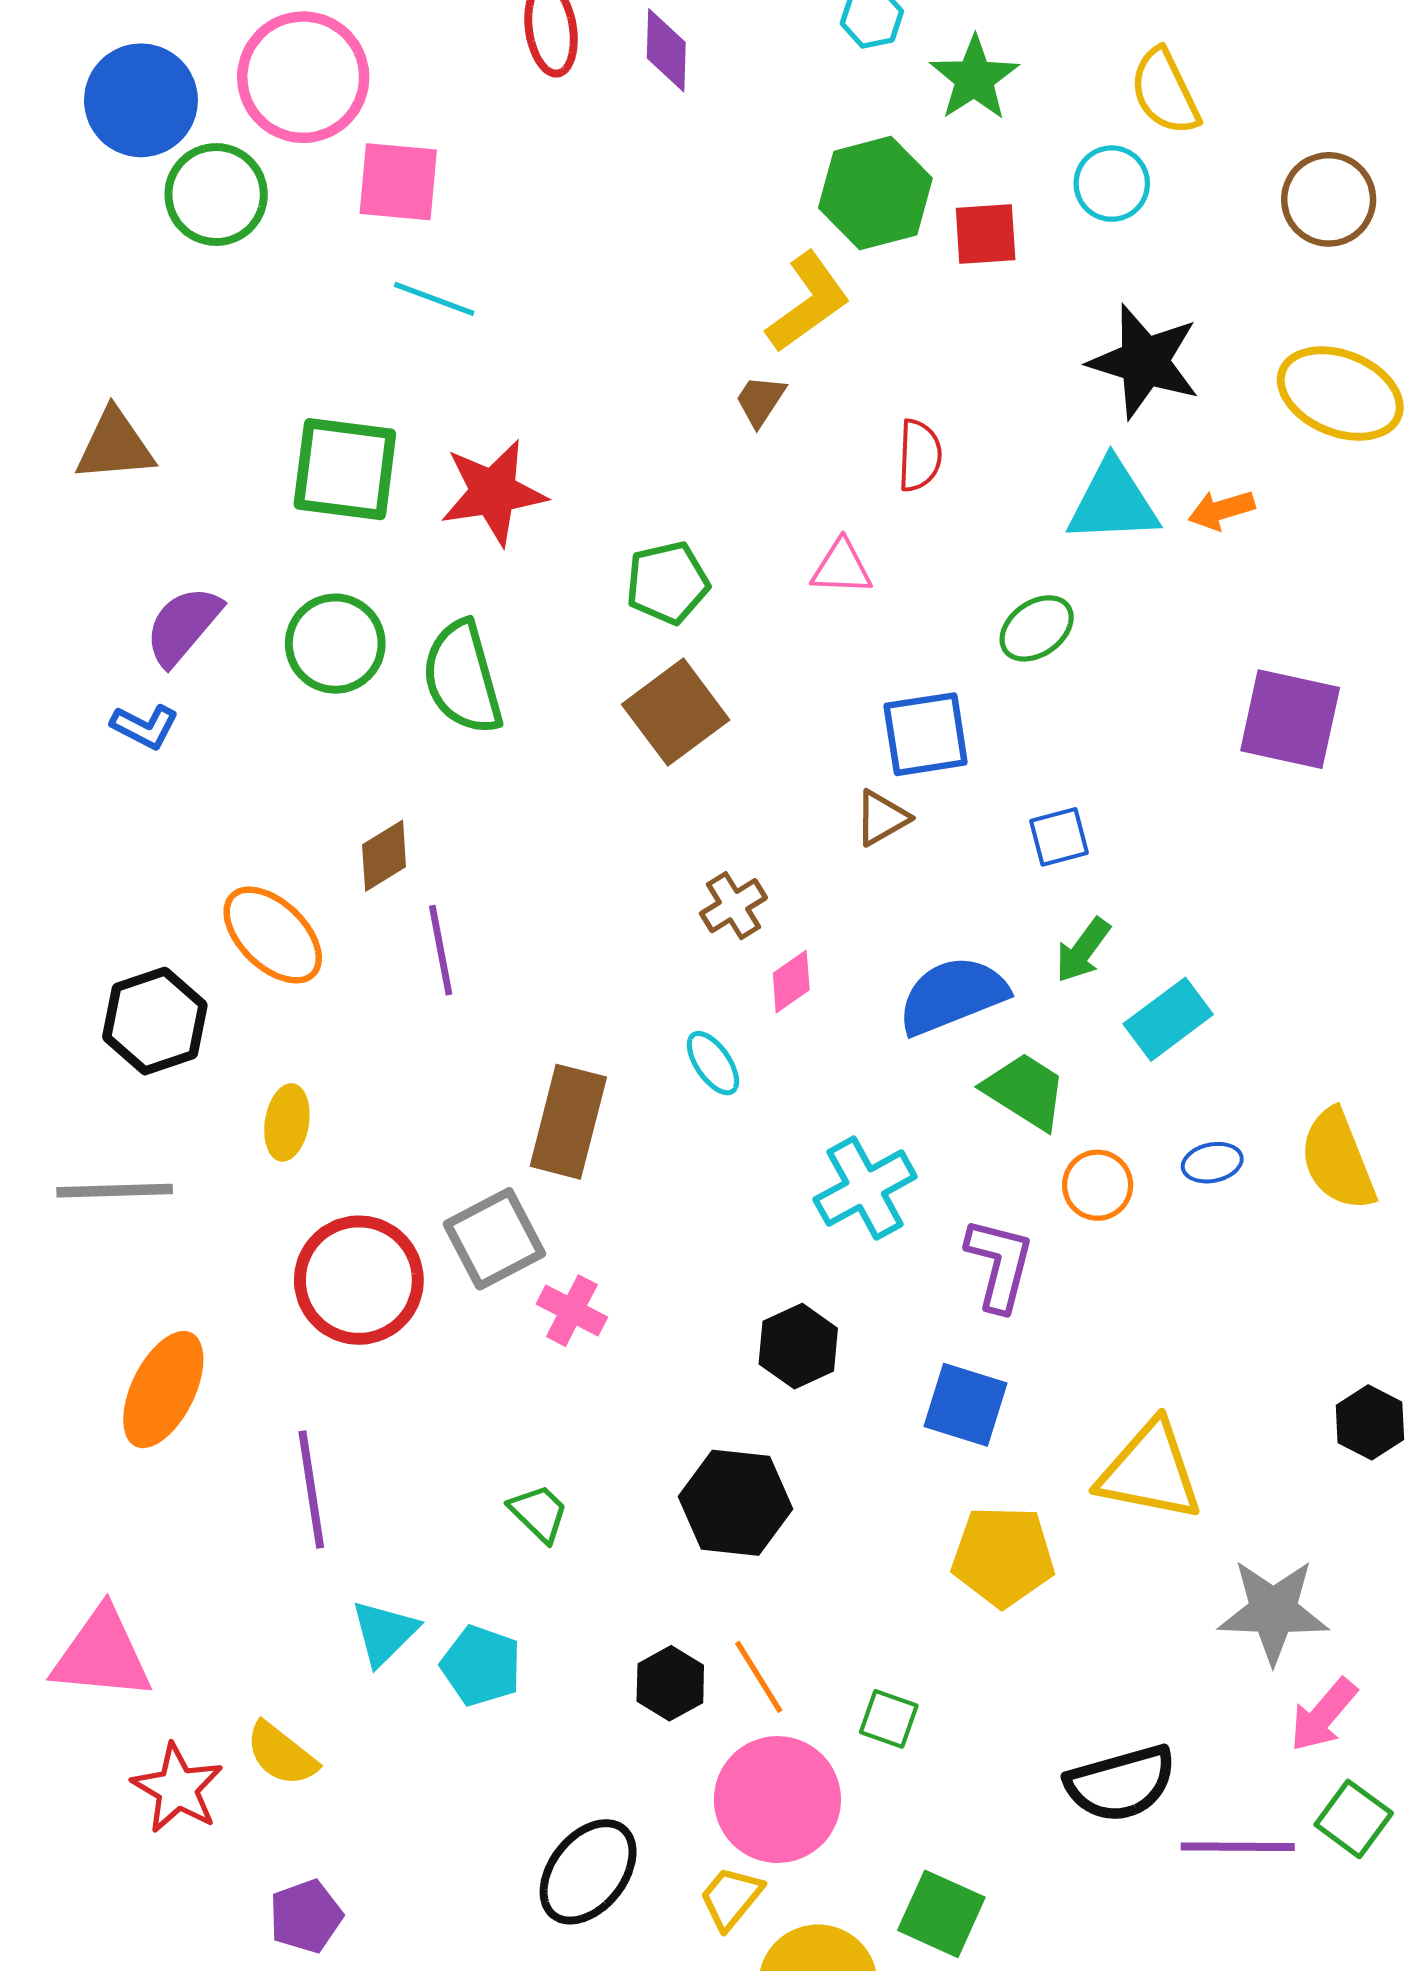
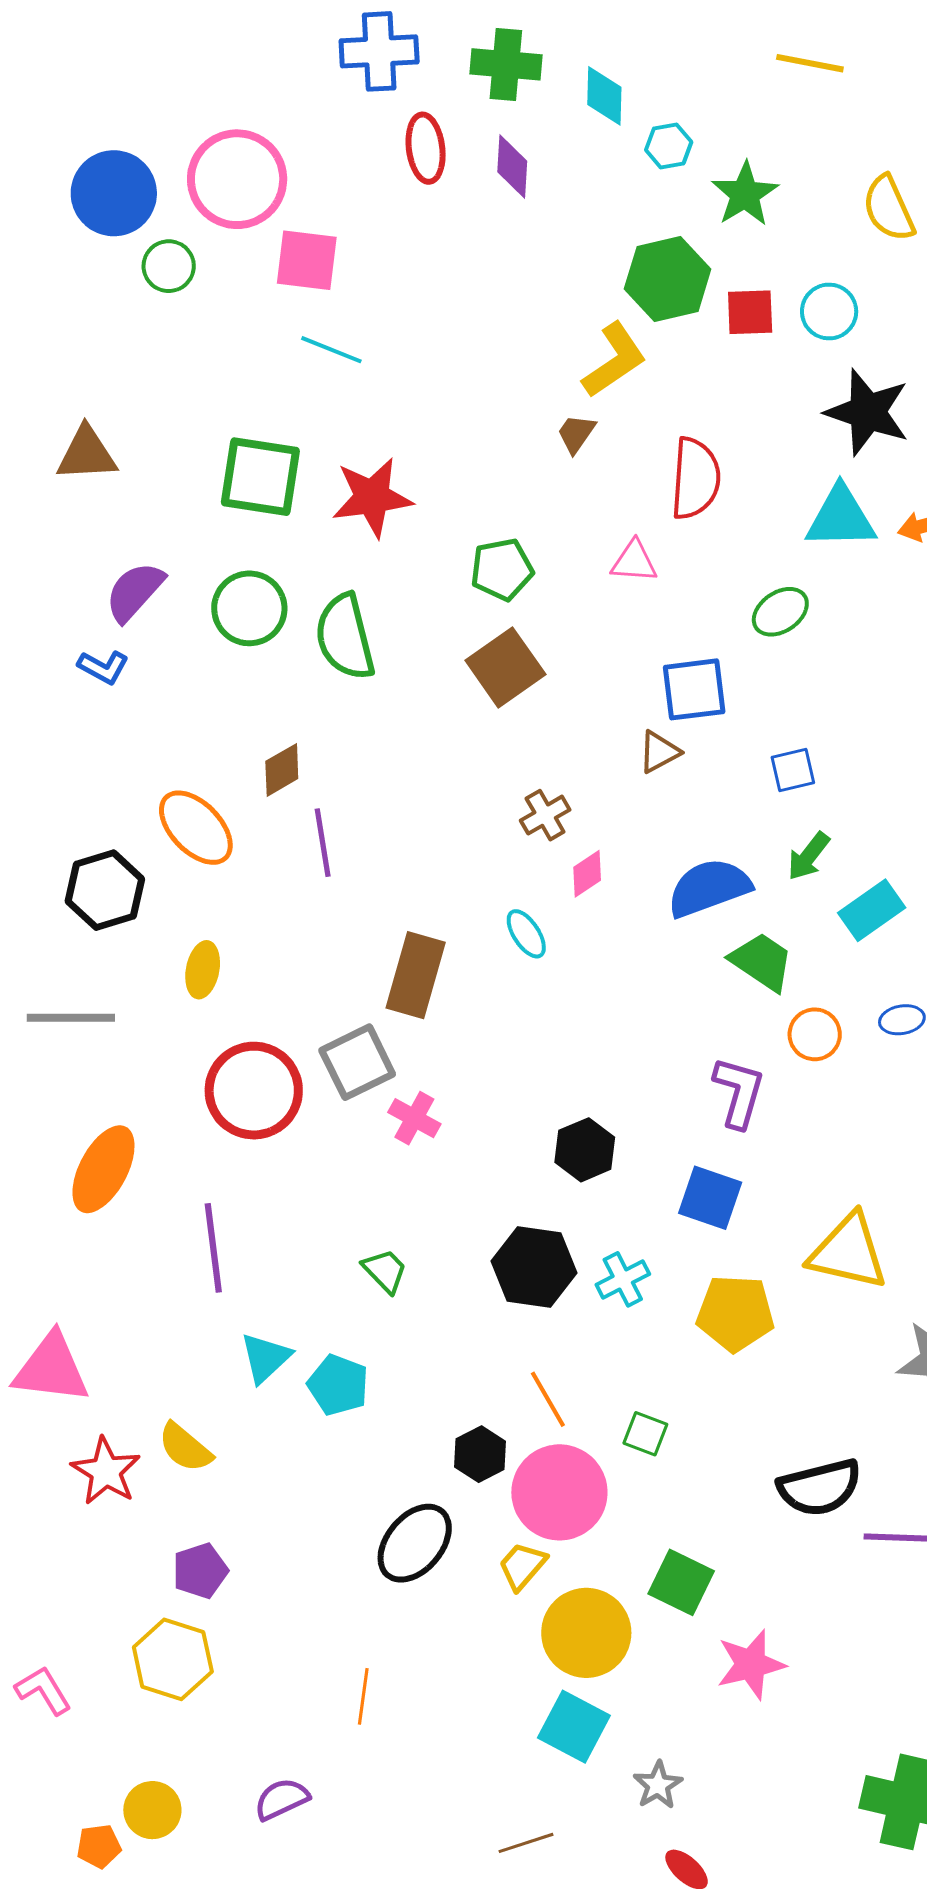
cyan circle: (1112, 184) -> (829, 312), moved
green circle: (216, 195) -> (169, 266), size x0.7
red semicircle: (920, 455) -> (695, 478), size x1.5
cyan cross: (865, 1188) -> (623, 1279), moved, size x0.7
black hexagon: (670, 1683) -> (480, 1454), moved

